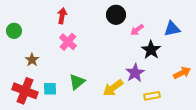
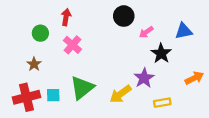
green circle: (14, 31) -> (40, 33), moved
green triangle: (77, 82) -> (82, 88), size x1.4
red cross: (25, 91) -> (26, 97), turned -35

